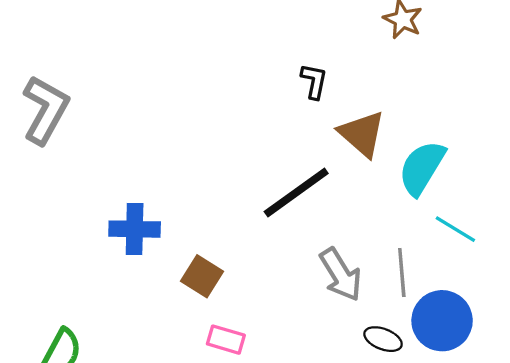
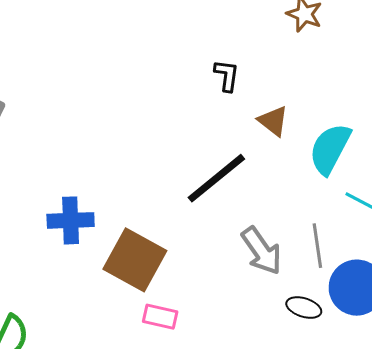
brown triangle: (362, 134) -> (273, 121), size x0.7
brown square: (202, 276) -> (135, 260), size x1.6

